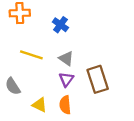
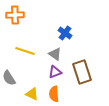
blue cross: (60, 25) -> (65, 33), moved
purple triangle: (66, 79) -> (55, 72), turned 32

